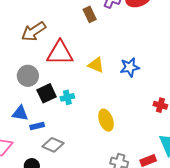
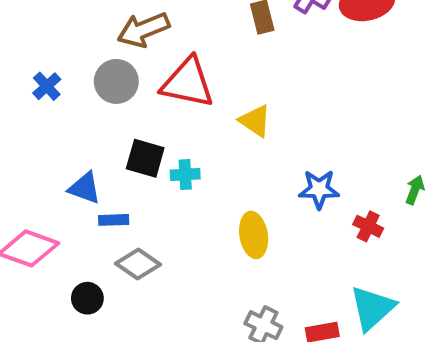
blue star: (130, 67) -> (319, 189), moved
gray circle: (28, 76) -> (116, 81), moved
black square: (47, 93) -> (145, 158), turned 30

